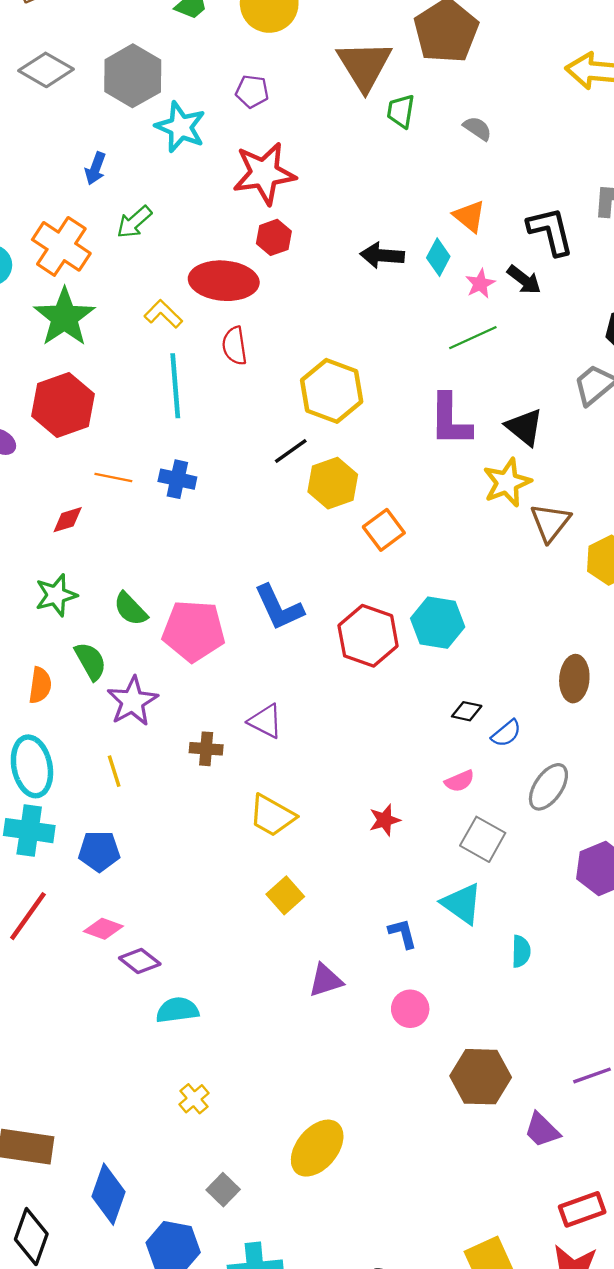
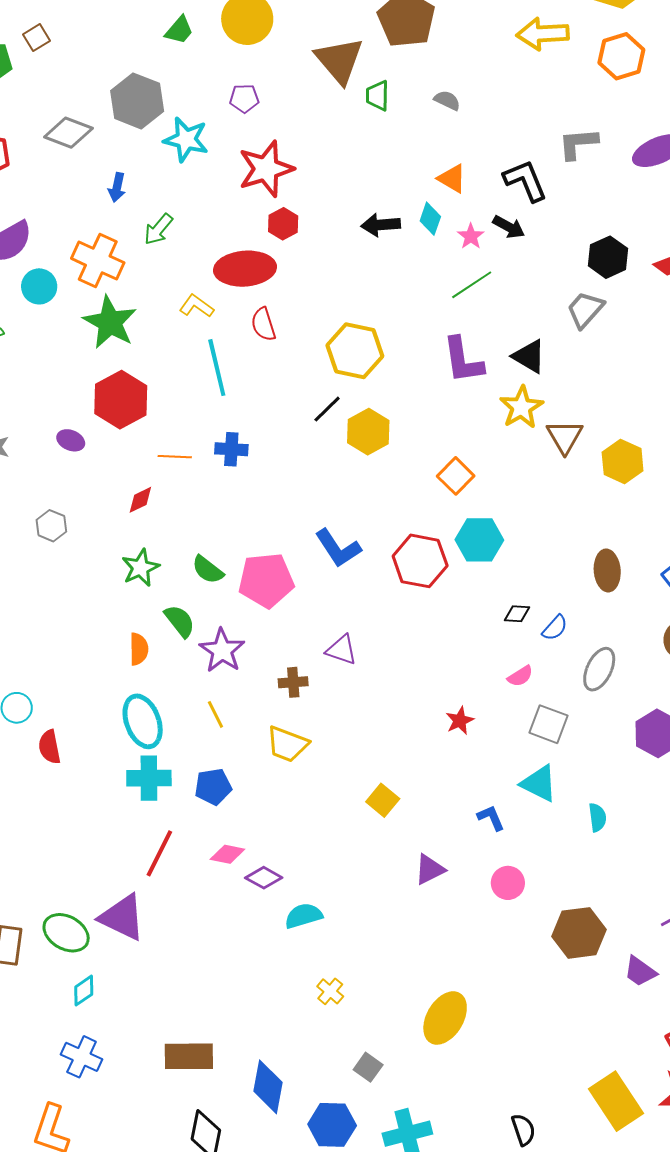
gray diamond: (46, 70) -> (68, 133), moved
orange square: (384, 530) -> (456, 476), moved
yellow trapezoid: (272, 816) -> (287, 744), moved

